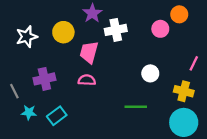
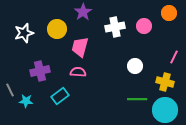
orange circle: (179, 14) -> (169, 13), moved
white cross: (116, 30) -> (115, 27), moved
gray line: (14, 91) -> (10, 90), moved
green line: (136, 107) -> (137, 99), moved
cyan rectangle: (57, 116) -> (60, 96), moved

